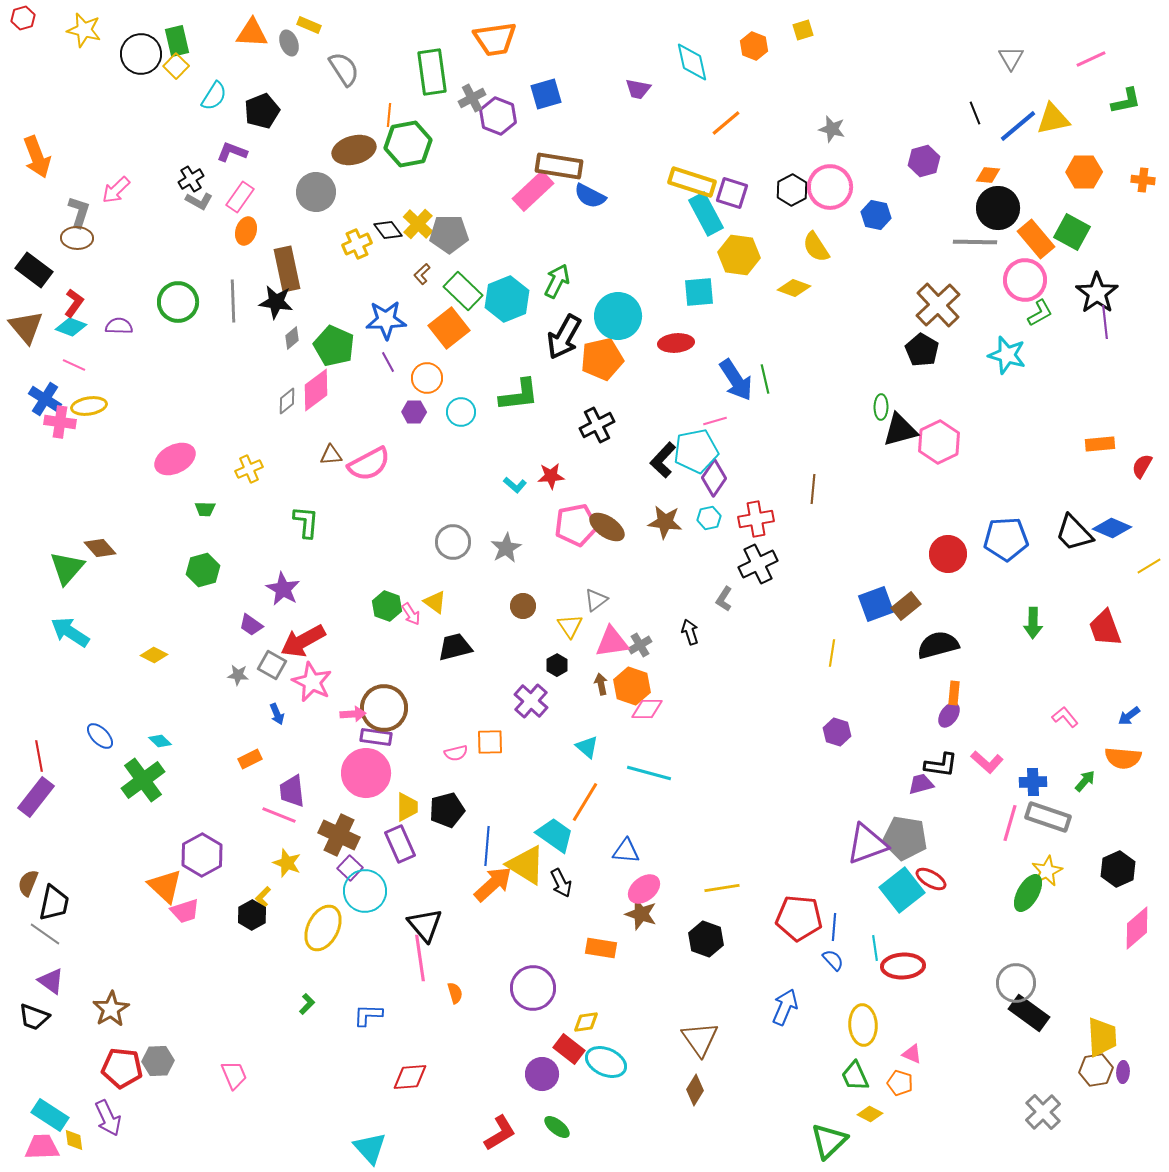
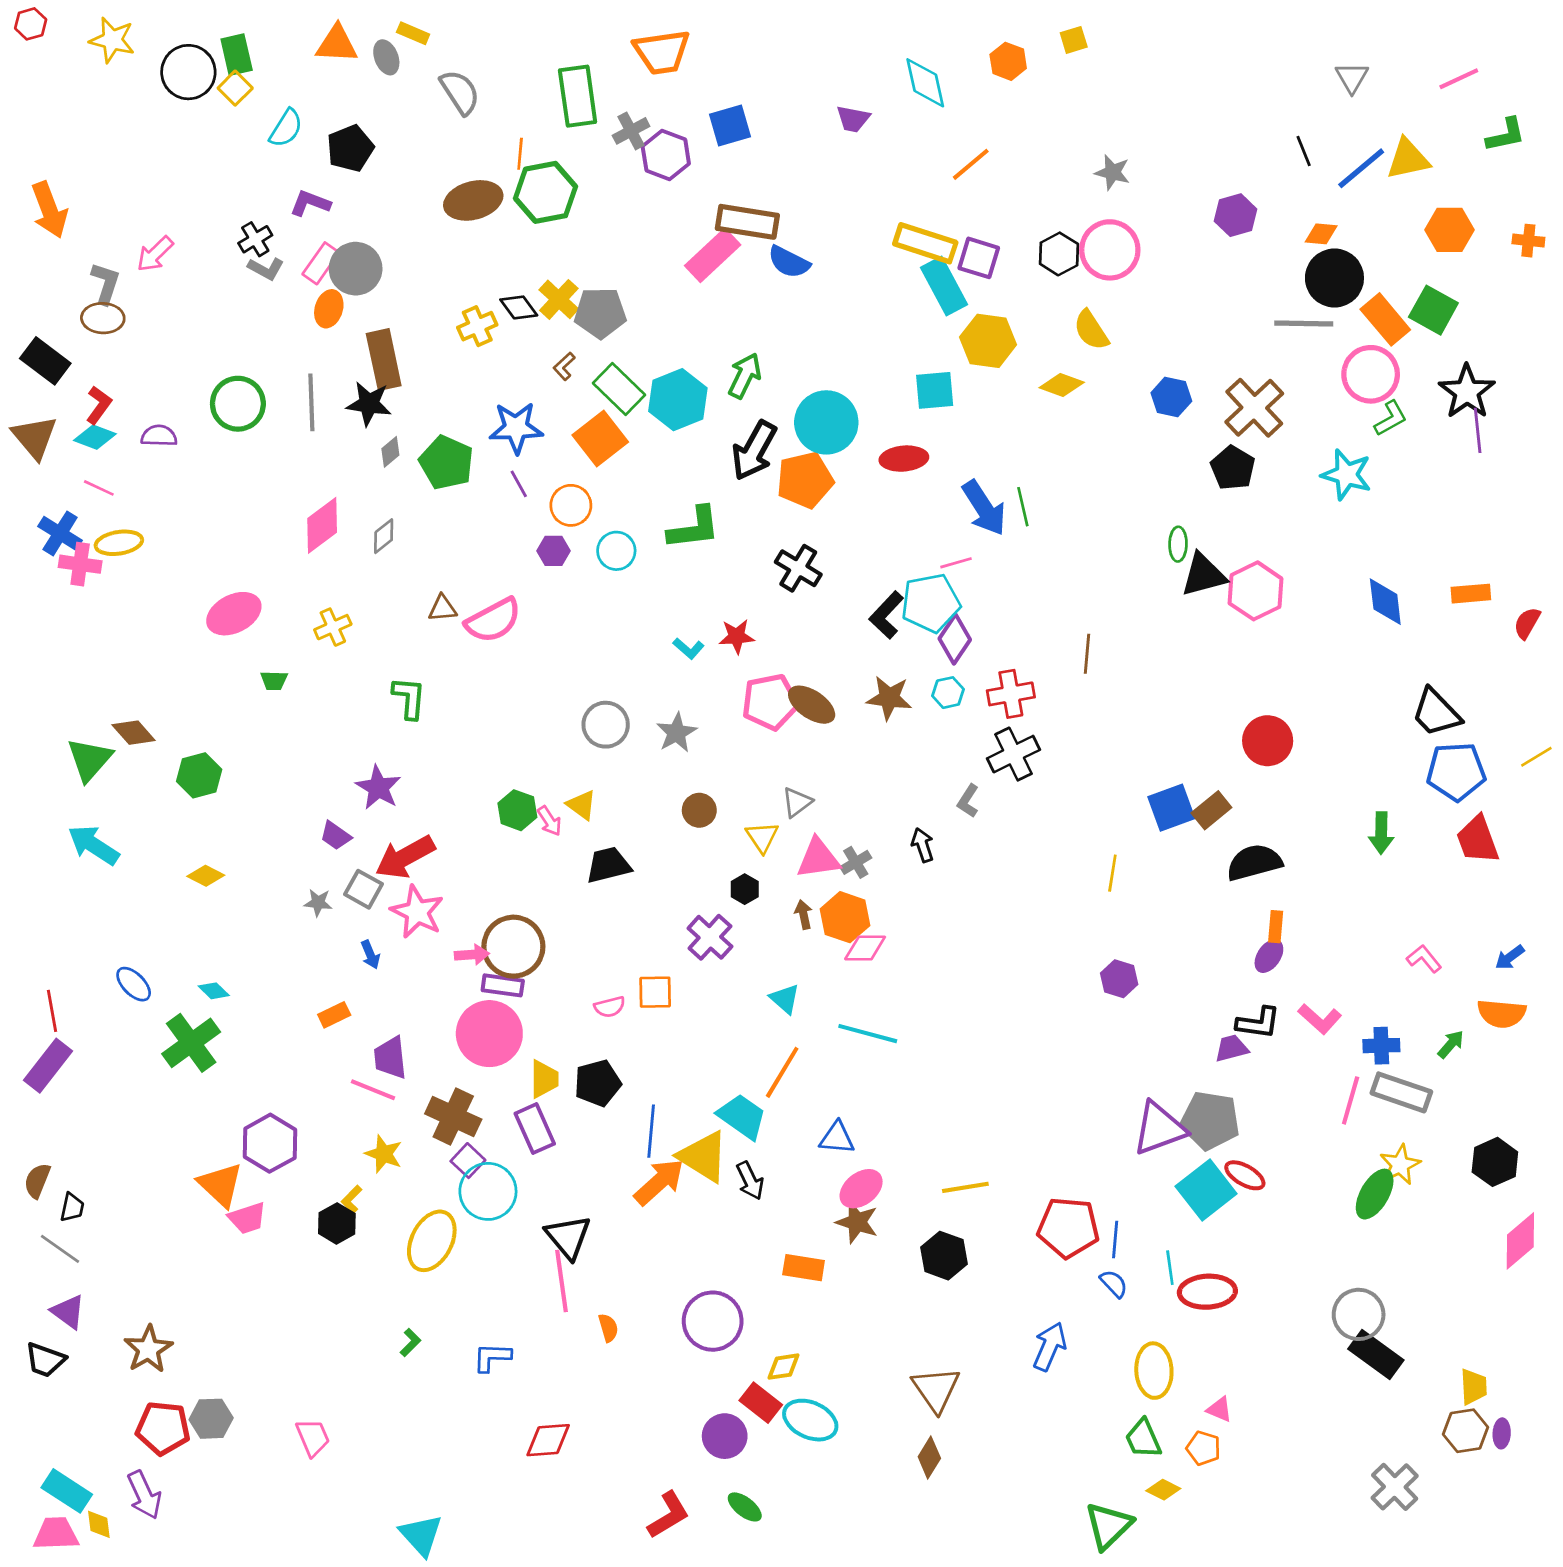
gray circle: (316, 192) -> (356, 269), moved
blue hexagon: (876, 215) -> (1171, 397), moved
pink diamond: (316, 390) -> (322, 525), moved
black cross: (597, 425) -> (798, 568), turned -32
blue diamond: (1112, 528) -> (1385, 602), moved, turned 60
blue pentagon: (1006, 539) -> (1456, 771), moved
green hexagon: (203, 570) -> (199, 775), moved
black trapezoid: (54, 903) -> (72, 1207), size x0.6
yellow trapezoid: (1102, 1037) -> (1474, 1387), size x0.7
cyan triangle: (370, 1148) -> (421, 1535), moved

